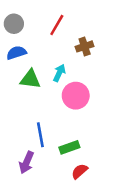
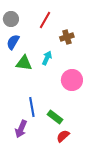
blue semicircle: (16, 53) -> (13, 42), turned -42
pink circle: (76, 96) -> (72, 80), moved
green rectangle: (69, 147) -> (55, 117), turned 56

